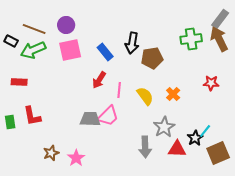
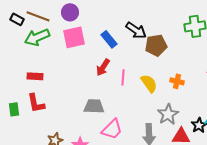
black rectangle: (11, 41) -> (17, 19), moved
black arrow: (132, 43) -> (136, 30), turned -65
red rectangle: (19, 82) -> (35, 76), moved
orange cross: (173, 94) -> (177, 81), turned -32
pink trapezoid: (108, 116) -> (112, 129), moved

